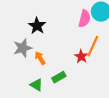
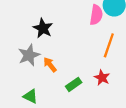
red star: (81, 56) -> (102, 78), moved
green triangle: (36, 85) -> (30, 96), moved

